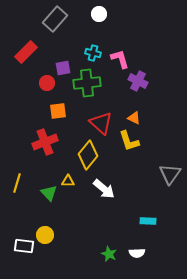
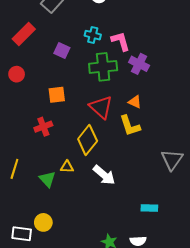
purple square: (63, 68) -> (62, 50), turned 35
red circle: (47, 83) -> (17, 74), moved
green cross: (87, 83) -> (103, 67), moved
red cross: (45, 142) -> (43, 127), size x0.7

